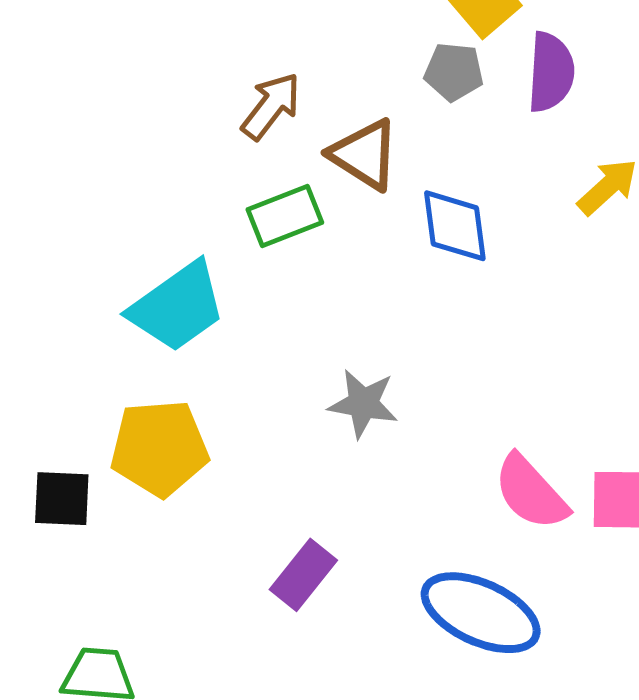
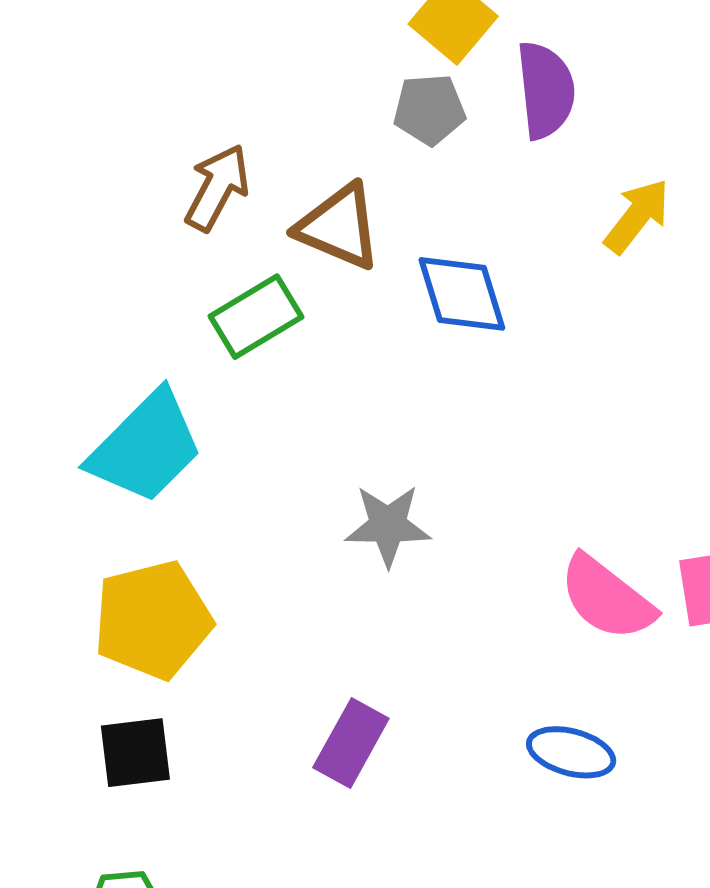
black square: (62, 499) -> (135, 753), moved
blue ellipse: (481, 613) -> (571, 752), size x0.6

